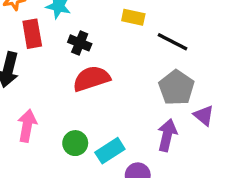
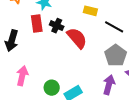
red rectangle: (32, 34) -> (37, 23), moved
red semicircle: (91, 79) -> (77, 38), moved, turned 65

